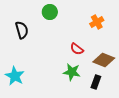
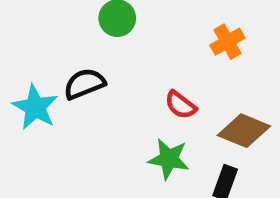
black semicircle: (22, 30) -> (84, 84), moved, turned -96
cyan star: (15, 76) -> (35, 107), moved

